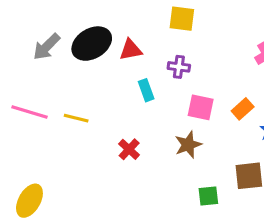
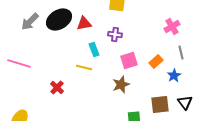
pink square: (201, 107) -> (129, 60), turned -30
yellow line: (76, 118) -> (84, 68), moved
red cross: (129, 149) -> (57, 88), moved

